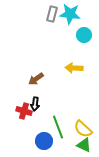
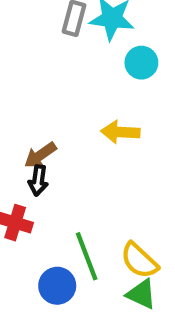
black arrow: (35, 104) -> (38, 180), moved

